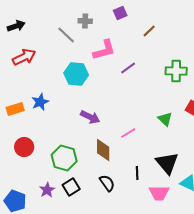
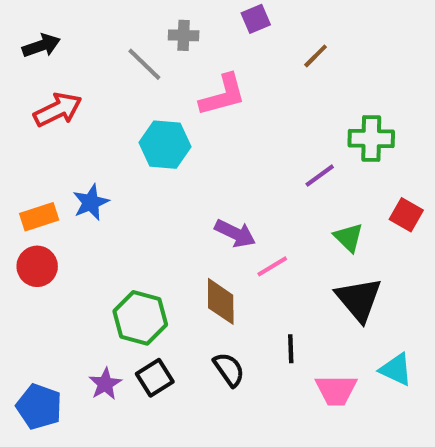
purple line: (128, 68) -> (320, 176), moved
purple arrow: (90, 117) -> (235, 233), moved
red circle: (24, 147) -> (37, 266), moved
black triangle: (167, 163) -> (359, 299), moved

